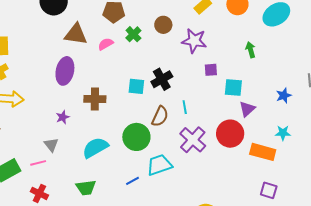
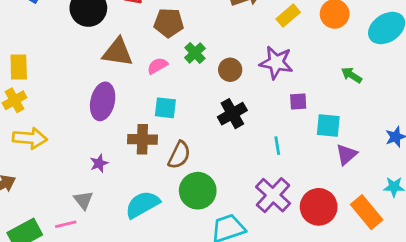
brown circle: (163, 25) -> (230, 70), moved
green arrow: (250, 50) -> (352, 75), turned -42
cyan square: (136, 86) -> (165, 108), moved
cyan line: (185, 107) -> (277, 146), moved
brown semicircle: (160, 116) -> (179, 155), moved
red circle: (230, 134) -> (319, 207), moved
orange rectangle: (263, 152) -> (367, 212), turned 35

